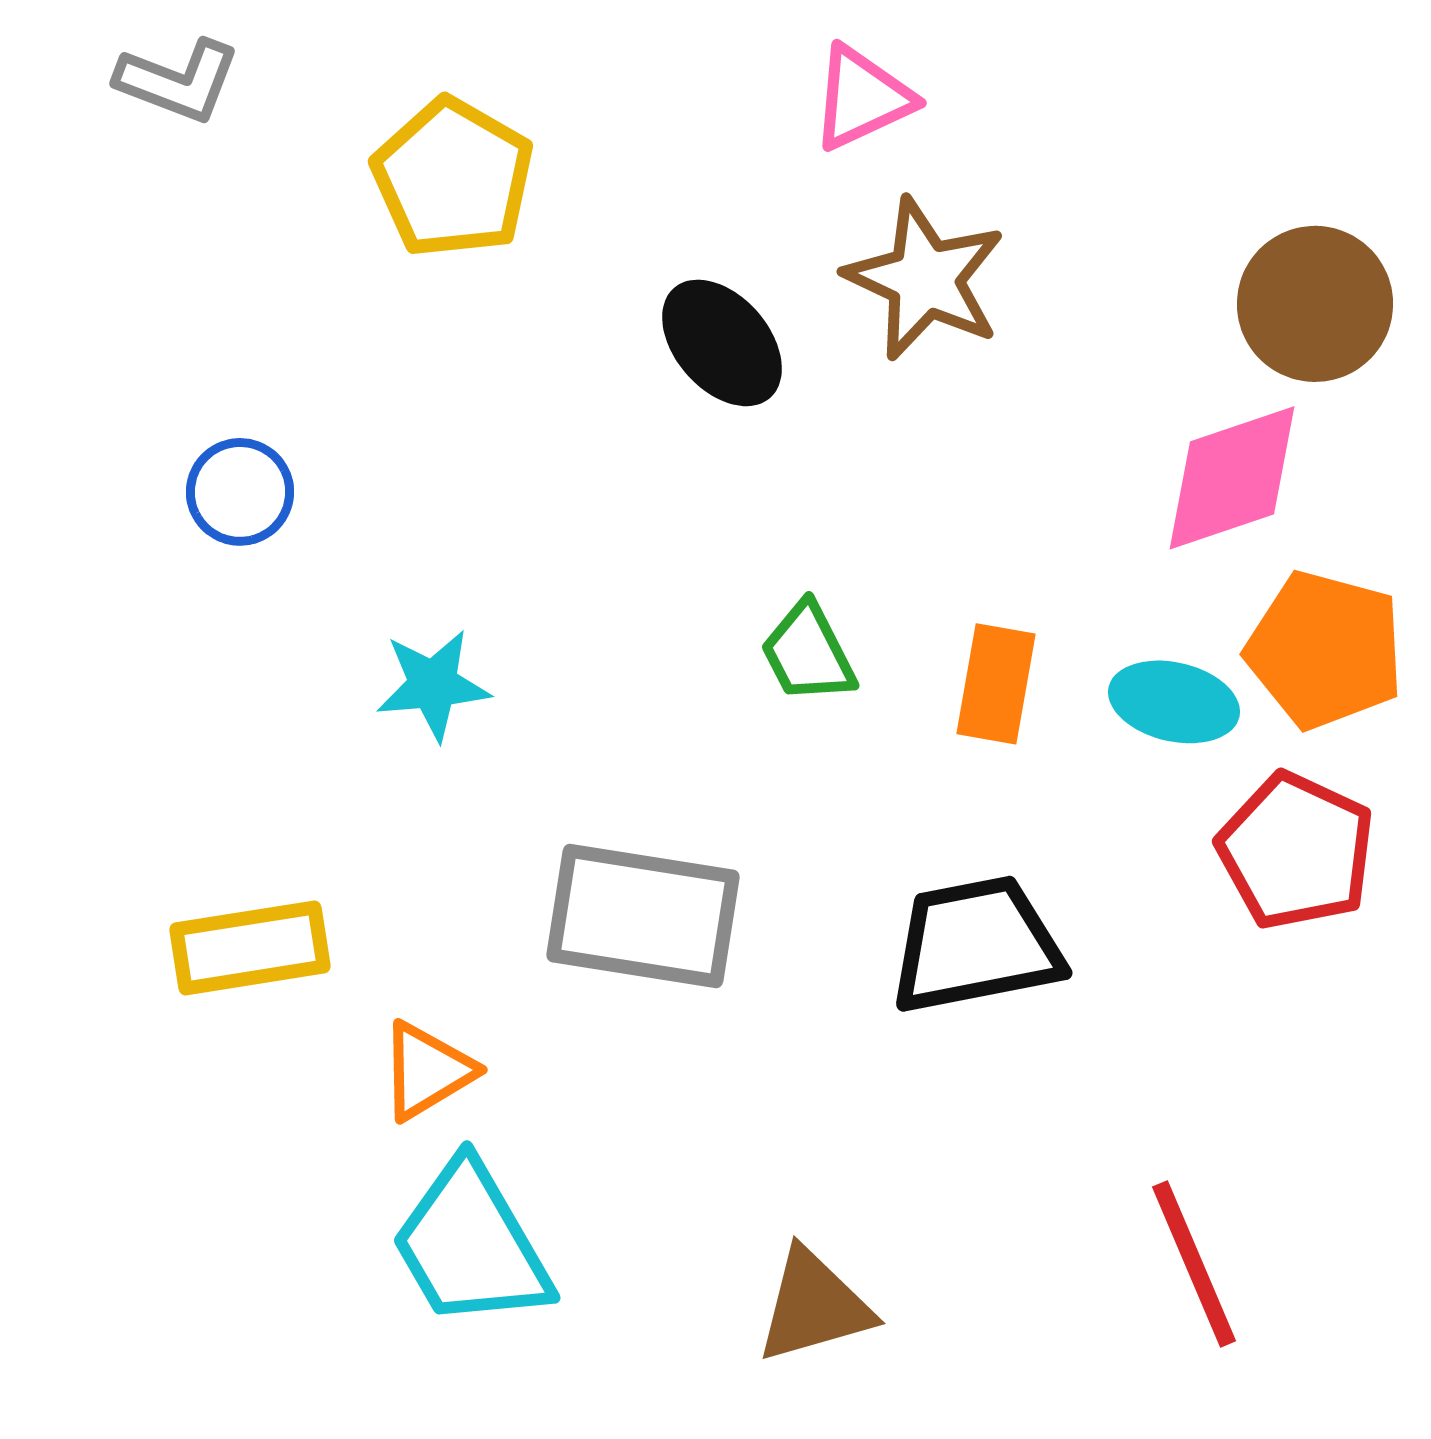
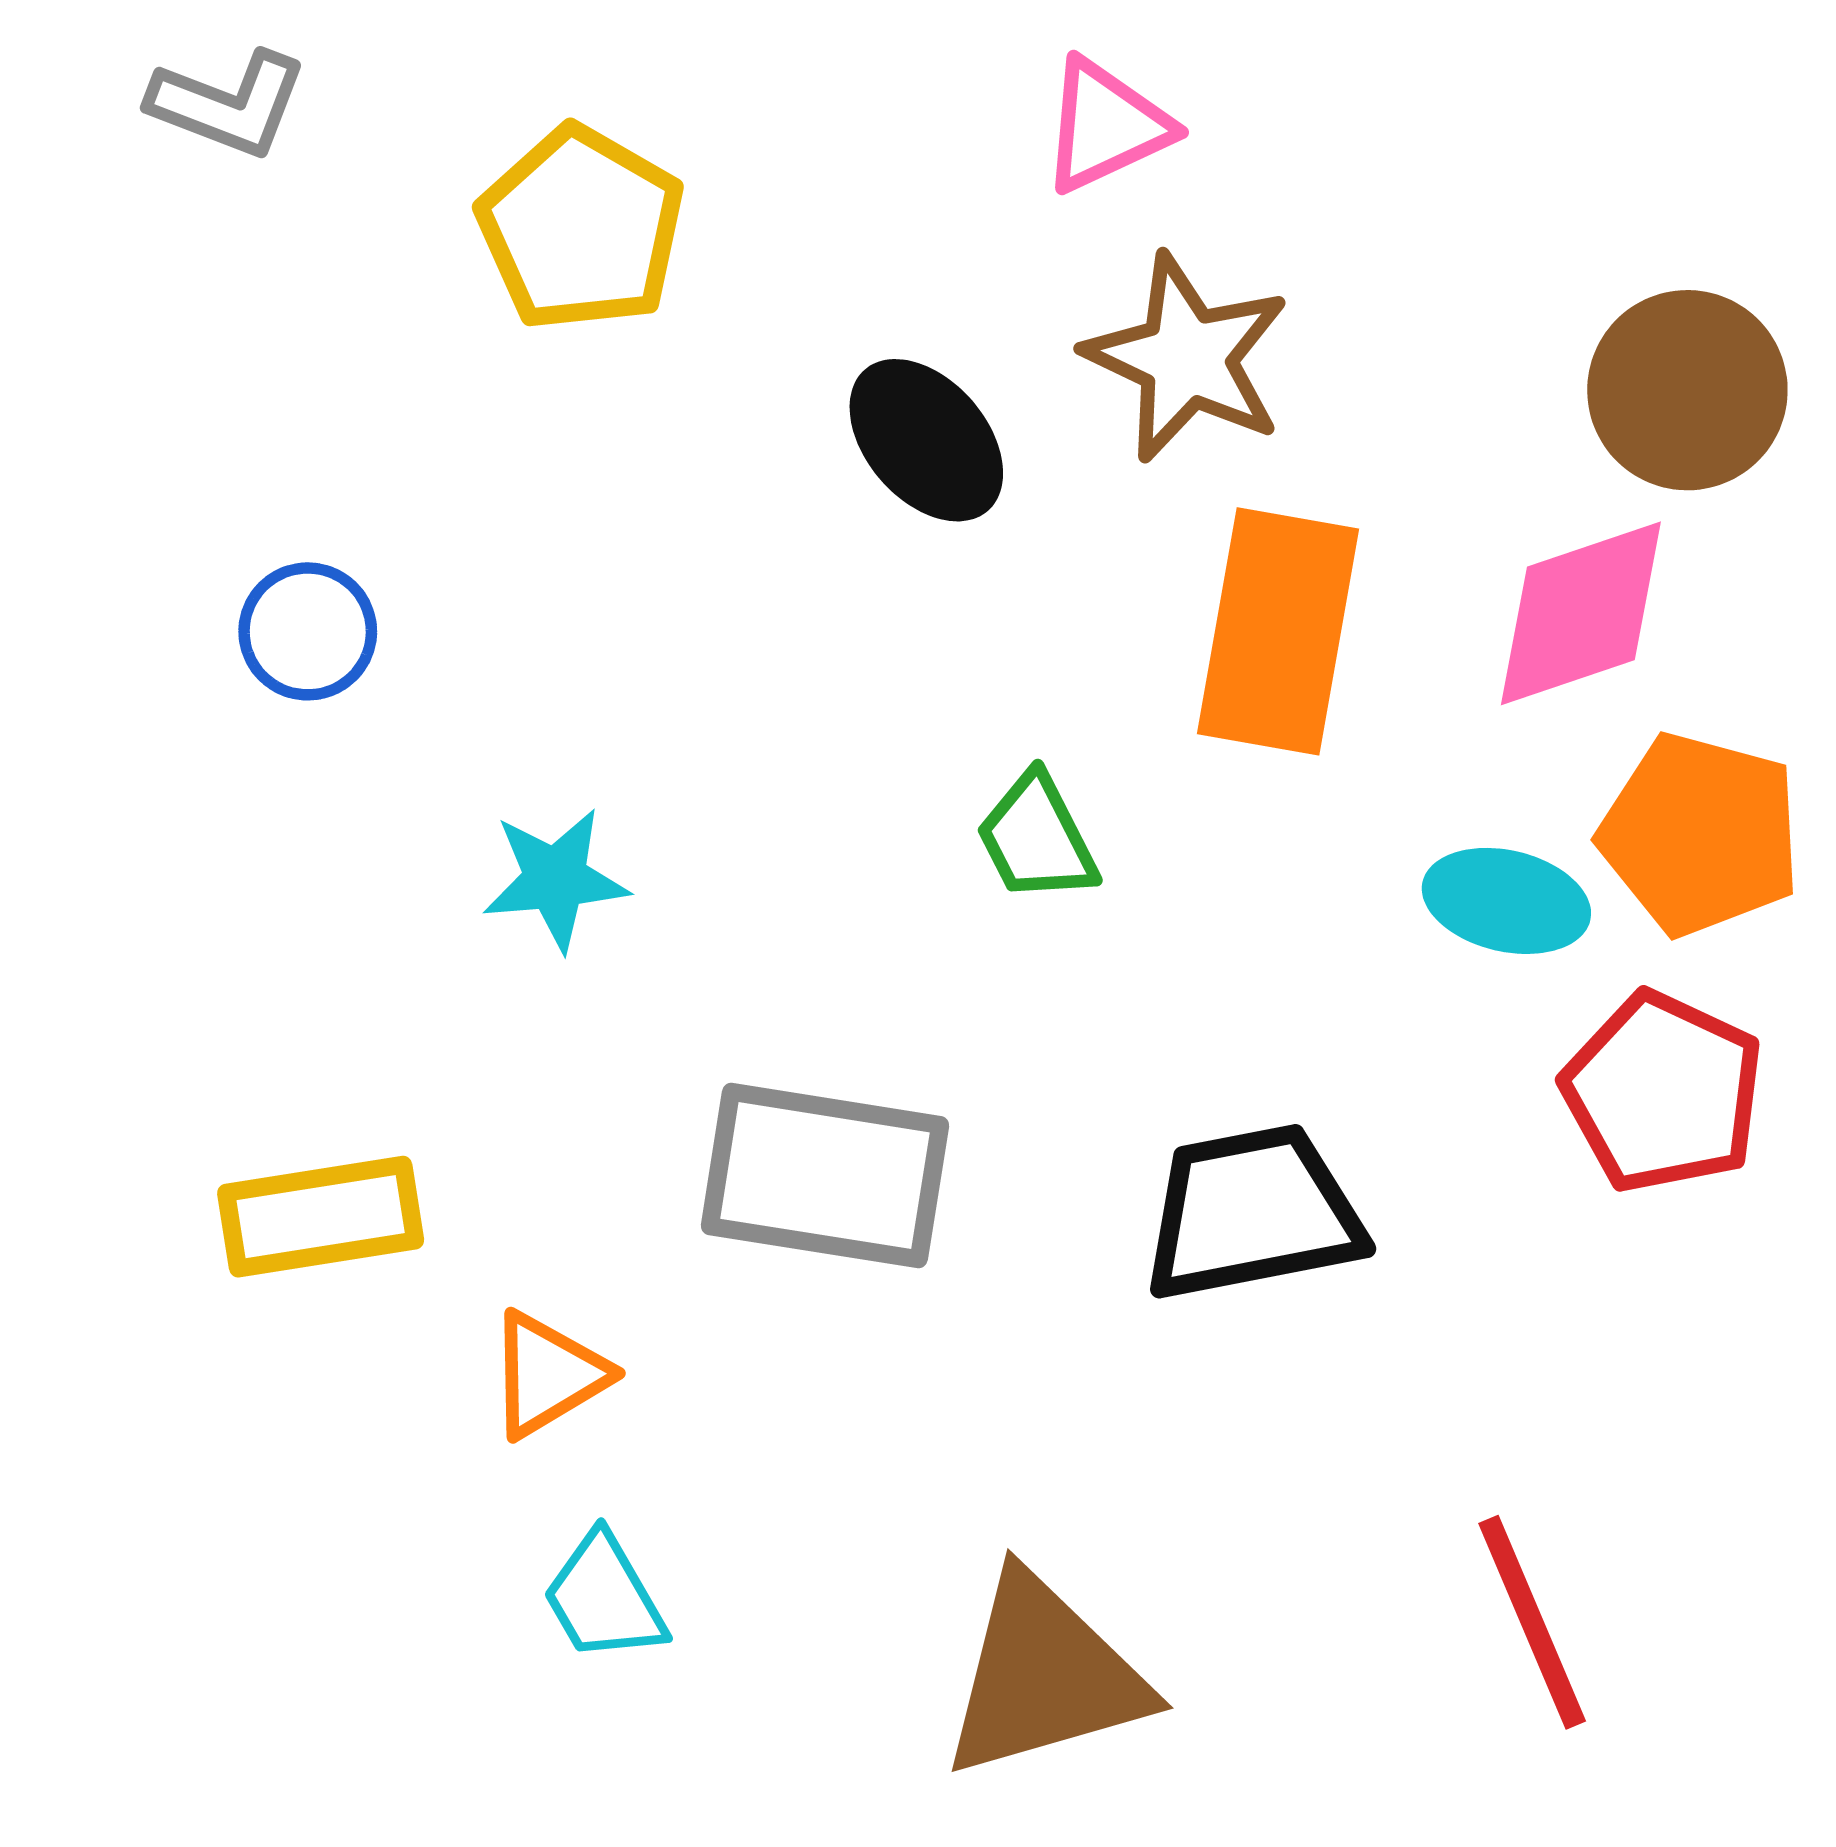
orange rectangle: (996, 684) -> (1278, 631), moved, size x1.6
cyan trapezoid: (471, 1245) -> (604, 1598), size x0.6
brown triangle: (814, 1306) -> (1044, 1676), size x1.4

